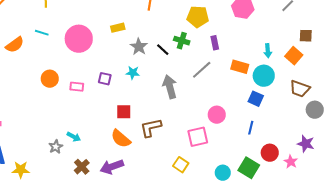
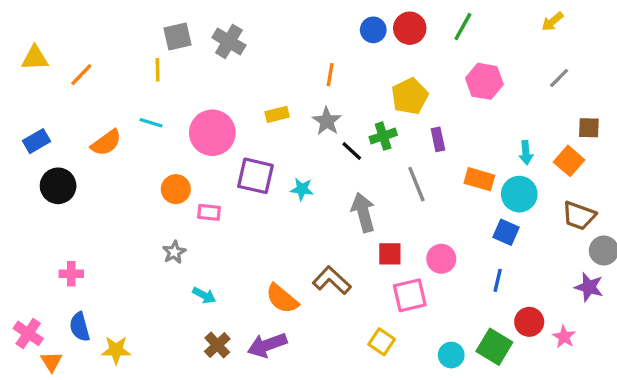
yellow pentagon: (198, 17) -> (410, 96), turned -30
green cross: (182, 41) -> (383, 136), turned -35
gray star: (139, 47) -> (327, 121), moved
gray line: (202, 70) -> (416, 184), turned -70
orange circle: (50, 79) -> (176, 189), moved
purple square: (105, 79) -> (255, 176), moved, size x1.6
red square: (124, 112) -> (390, 254), moved
brown L-shape: (151, 128) -> (332, 280), turned 55
purple star: (306, 144) -> (589, 287), moved
gray star: (56, 147) -> (174, 252), moved

